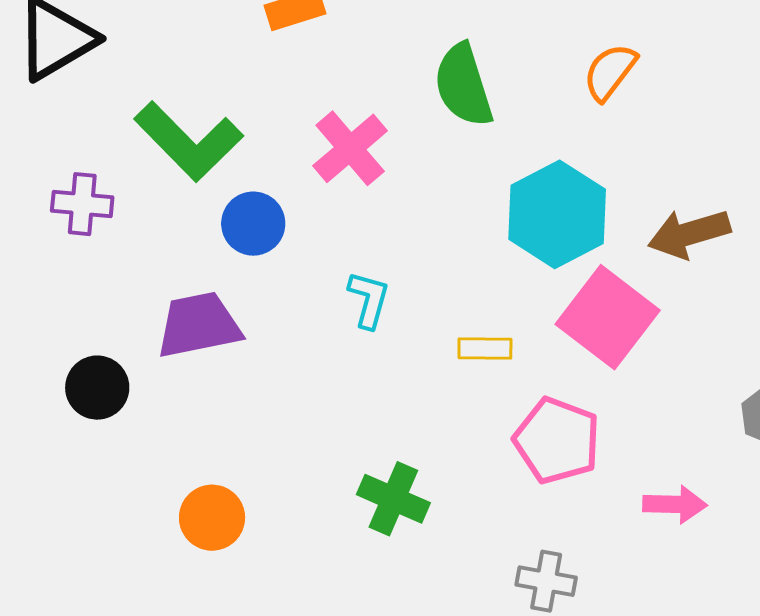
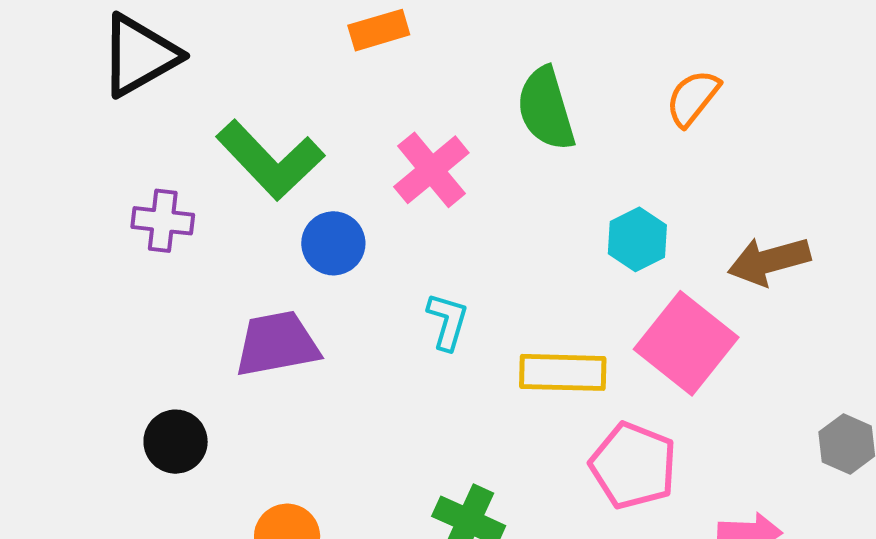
cyan hexagon: (557, 214) -> (637, 239), size x0.6
yellow rectangle: (485, 349) -> (563, 372), size x1.6
black circle: (97, 388) -> (176, 442), moved

